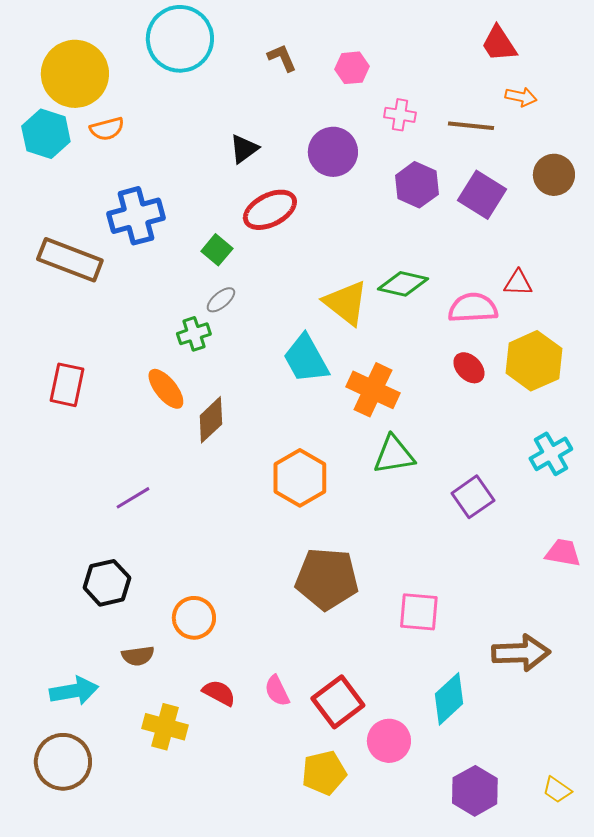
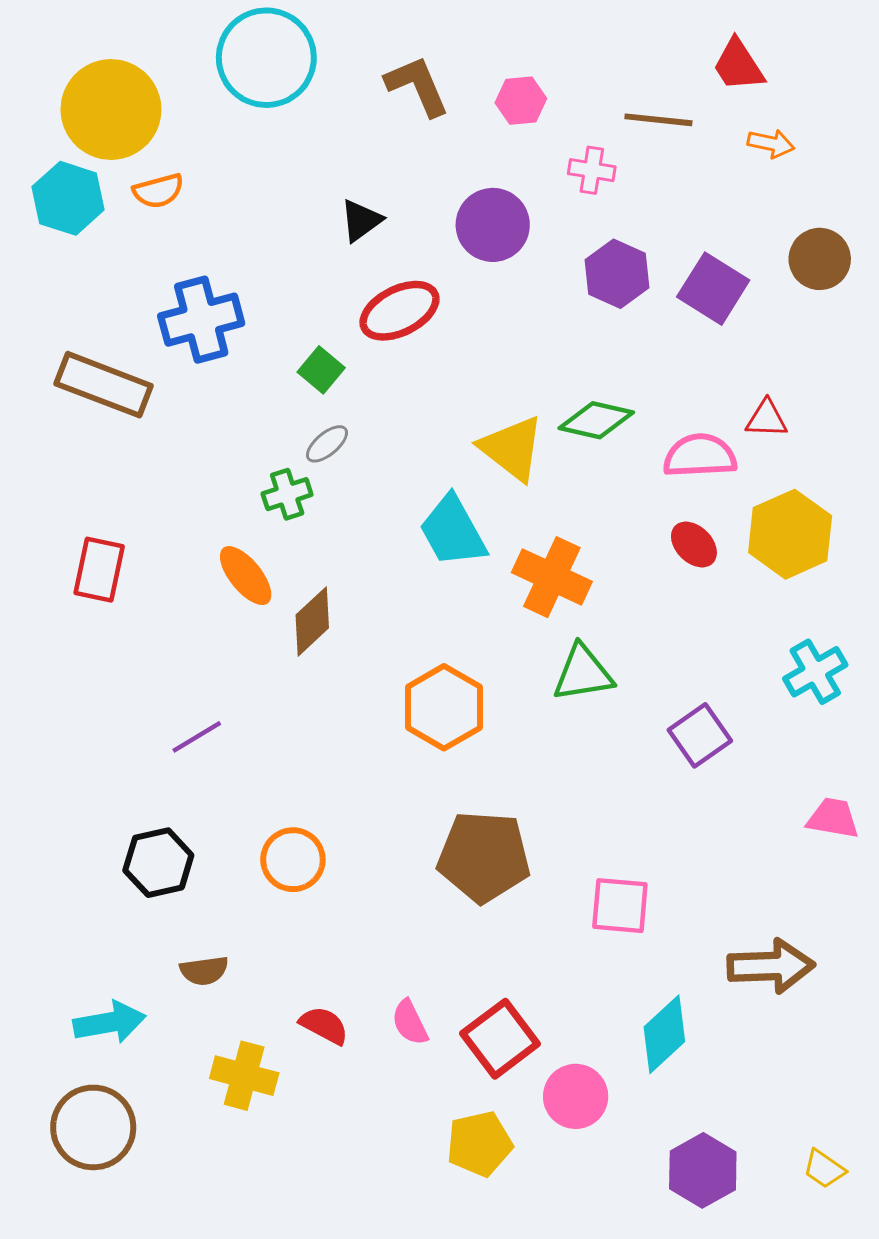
brown L-shape: (282, 58) -> (417, 86), size x1.5
brown line: (471, 126) -> (658, 120), moved
orange circle: (194, 618) -> (293, 860), moved

